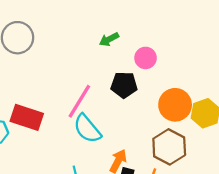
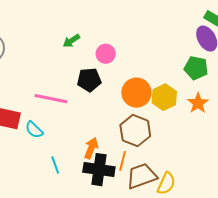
pink line: (79, 101) -> (51, 99), turned 76
cyan semicircle: (87, 129) -> (34, 130), moved, size x0.7

